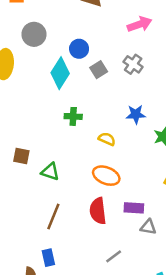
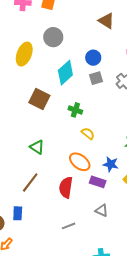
blue circle: (79, 49) -> (93, 58), moved
blue star: (136, 114) -> (111, 164), moved
green cross: (73, 116) -> (75, 110), moved
brown square: (21, 156) -> (39, 99), moved, size x1.5
purple rectangle: (134, 208) -> (98, 182), moved

